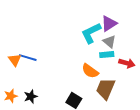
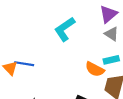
cyan L-shape: (91, 33) -> (65, 29), moved
cyan rectangle: (107, 55) -> (111, 60), moved

